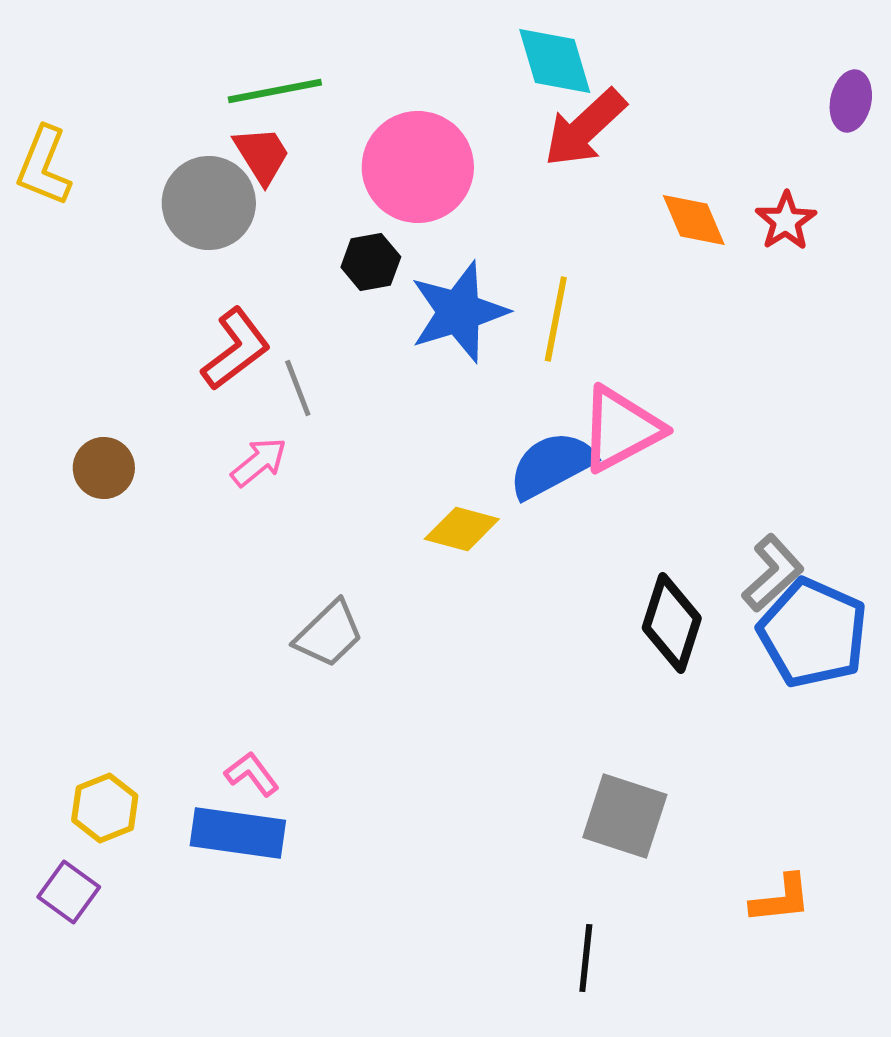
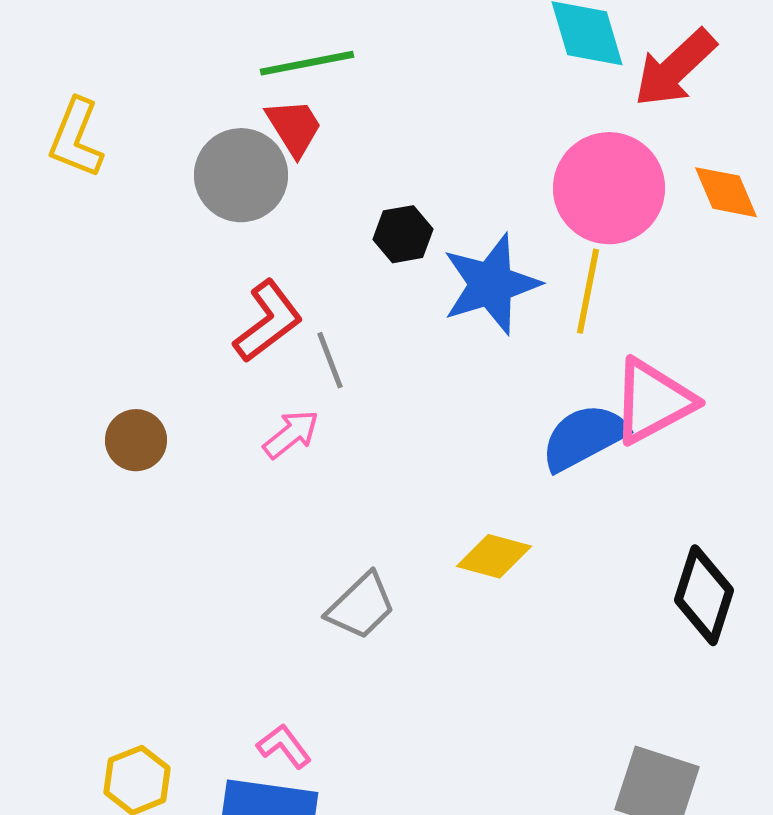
red arrow: (585, 128) -> (675, 68), moved
pink circle: (418, 167) -> (609, 188), moved
yellow diamond: (462, 529) -> (494, 556), moved

